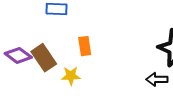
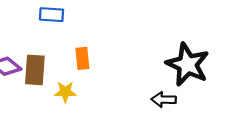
brown rectangle: (44, 58) -> (35, 70), turned 36

